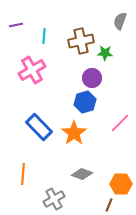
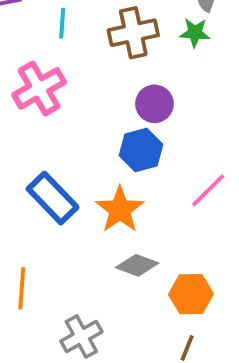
green star: (105, 53) -> (195, 33), moved
gray diamond: (82, 174) -> (137, 265), moved
orange hexagon: (121, 184) -> (191, 294), moved

